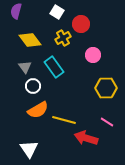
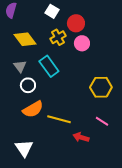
pink circle: (93, 55) -> (82, 43), moved
red arrow: (86, 138) -> (81, 137), size x0.7

